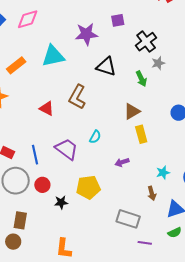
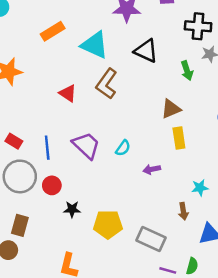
black cross: (146, 42) -> (198, 26), turned 35
cyan triangle: (53, 56) -> (95, 45), moved, turned 30
orange rectangle: (16, 65) -> (53, 31), moved
cyan semicircle: (95, 137) -> (123, 148), moved
yellow pentagon: (88, 187) -> (108, 224), moved
green semicircle: (175, 232) -> (192, 266), moved, turned -56

